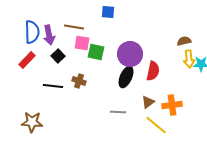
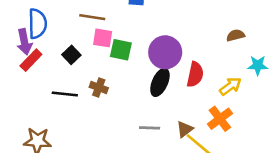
purple arrow: (49, 35) -> (24, 42), moved
yellow arrow: (189, 59) -> (230, 86), moved, turned -120
brown triangle: (148, 102) -> (185, 129), moved
orange cross: (172, 105) -> (220, 119), turned -30

